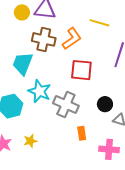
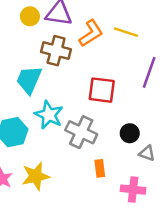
orange L-shape: (72, 39) -> (91, 33), moved
yellow star: (30, 141) -> (36, 176), size x1.6

